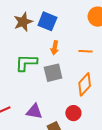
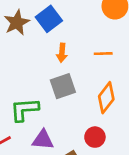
blue square: (47, 21) -> (49, 19), turned 36
green L-shape: (26, 63) -> (24, 110), moved

